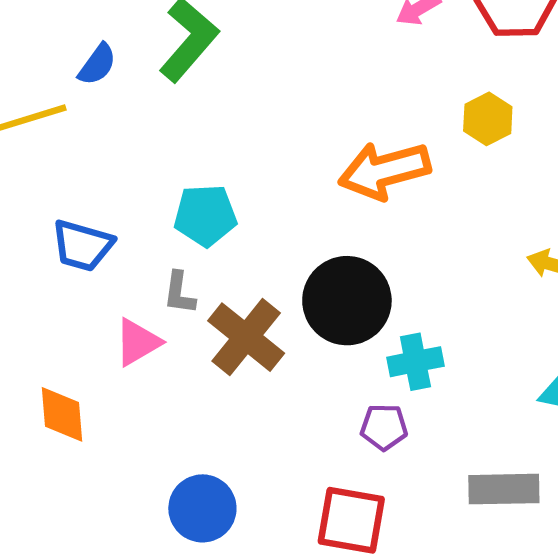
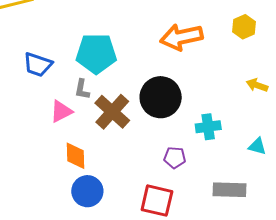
yellow hexagon: (488, 119) -> (244, 27), moved
cyan pentagon: (205, 215) -> (96, 54), size x1.4
cyan cross: (415, 362) -> (208, 127), moved
orange diamond: (62, 414) -> (76, 156), moved

